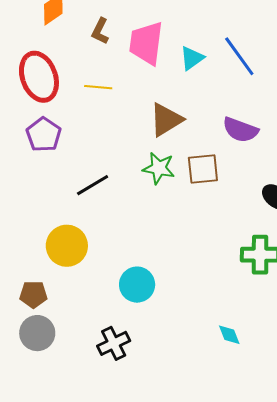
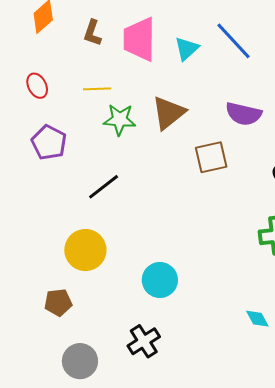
red ellipse: (39, 77) -> (37, 86), size x0.5
green star: (159, 168) -> (120, 120), moved
gray circle: (37, 333) -> (80, 361), moved

